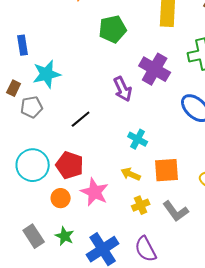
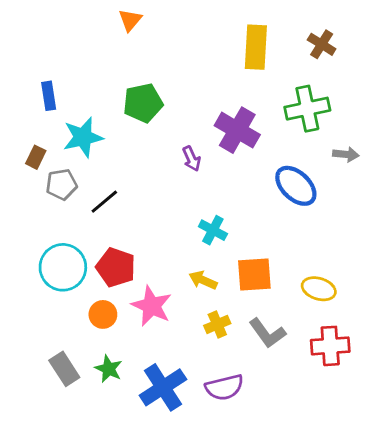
green pentagon: (113, 29) -> (143, 103), moved
purple arrow: (123, 89) -> (192, 159), size x0.7
black line: (81, 119) -> (104, 202), moved
purple semicircle: (146, 249) -> (224, 387), turned -76

